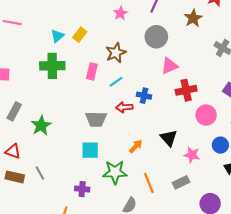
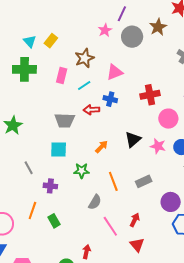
pink star: (120, 13) -> (105, 30), moved
cyan triangle: (57, 36) -> (30, 41), turned -32
gray circle: (156, 37) -> (132, 37), moved
pink triangle: (169, 66) -> (115, 72), moved
black triangle: (169, 138) -> (133, 139), turned 30
pink star: (192, 155) -> (158, 146), moved
green star: (115, 172) -> (82, 171), size x0.7
gray line: (40, 173) -> (29, 168), moved

